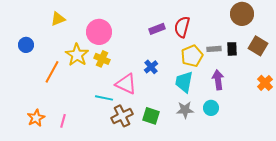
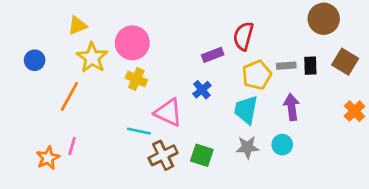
purple rectangle: (157, 29) -> (213, 55), moved
yellow star: (77, 55) -> (92, 58), moved
pink line: (63, 121) -> (72, 146), moved

